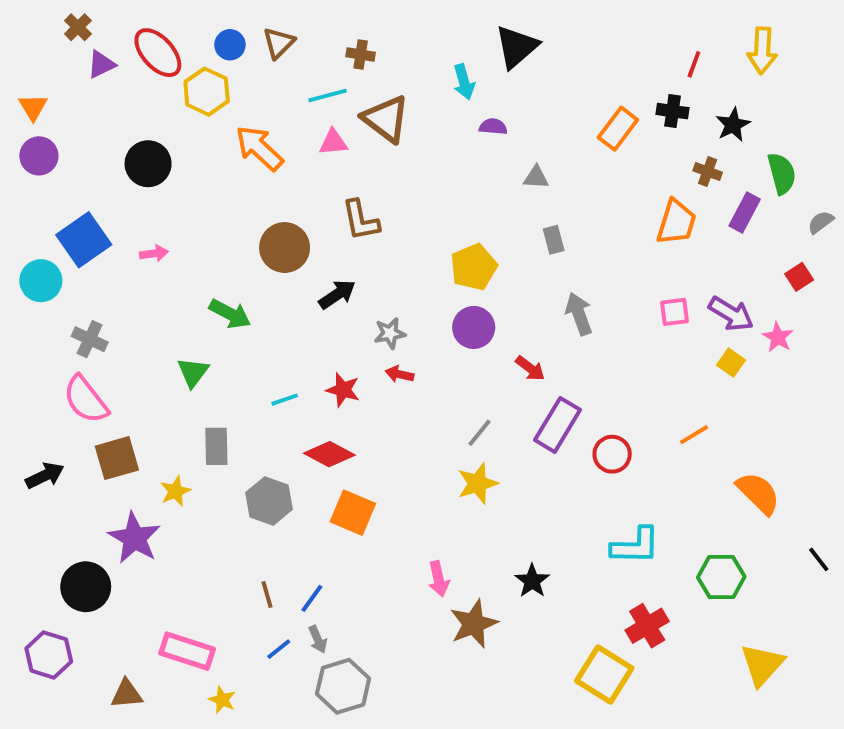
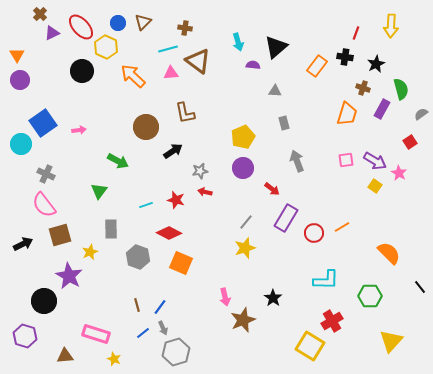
black triangle: (517, 47) -> (276, 47), moved
black circle: (148, 164) -> (82, 71), moved
orange line: (694, 435) -> (342, 227), moved

